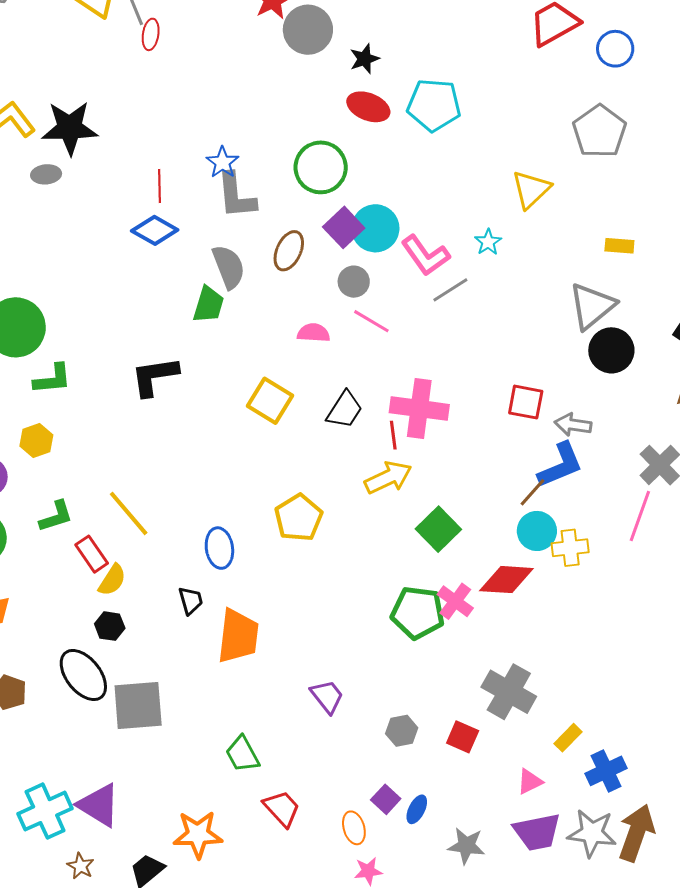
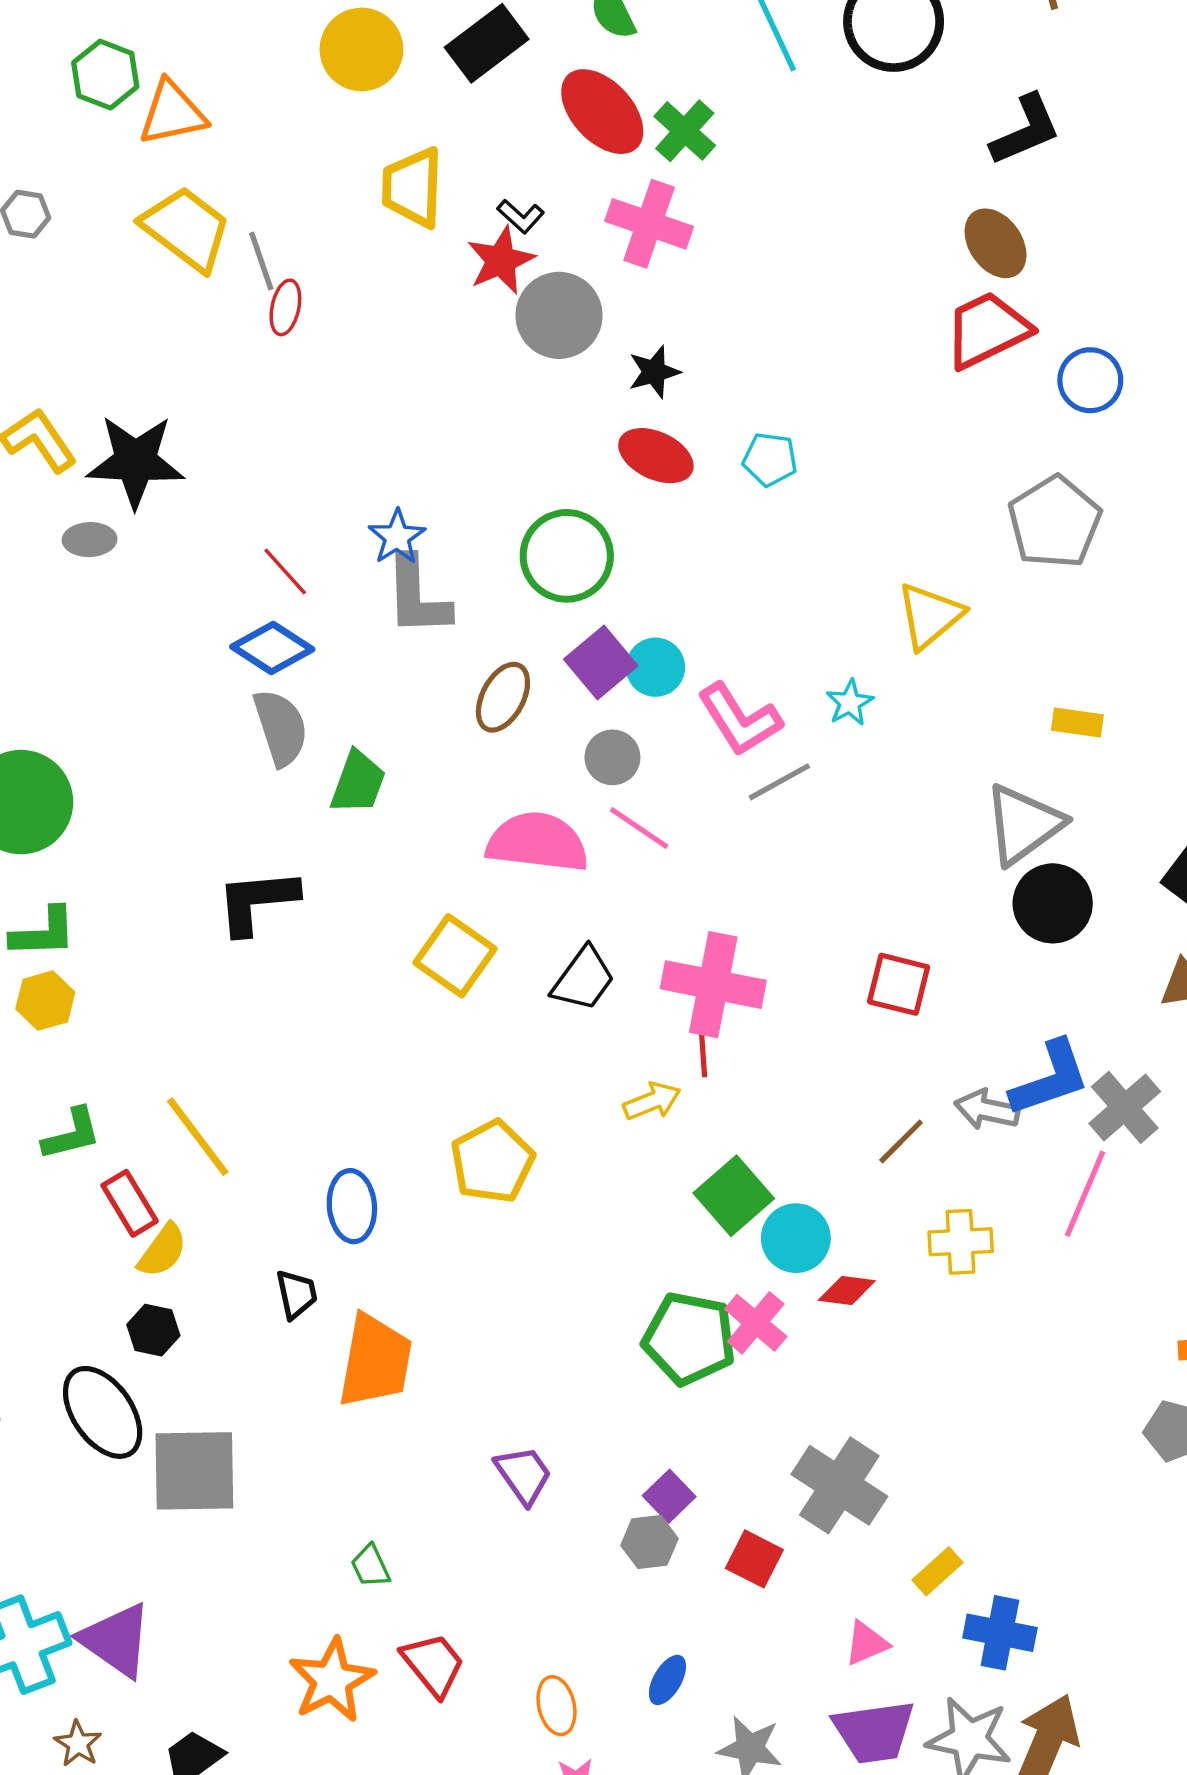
cyan pentagon: (434, 105) -> (770, 459), size x0.6
red line: (159, 186) -> (285, 571), turned -44
cyan circle: (375, 228) -> (655, 667), size x0.7
gray semicircle: (229, 267) -> (281, 728), moved
pink semicircle: (314, 333) -> (537, 842), size x1.8
green L-shape: (53, 379) -> (43, 933), moved
gray arrow: (573, 425) -> (987, 1110), moved
red line: (393, 435) -> (703, 1052), moved
blue L-shape: (560, 465) -> (1050, 1079), moved
yellow arrow: (388, 478) -> (652, 1101), size x0.7
cyan circle: (537, 531) -> (796, 1238), moved
red diamond: (506, 580) -> (847, 1290), size x0.6
green trapezoid: (242, 754) -> (370, 1566), size x0.7
blue cross: (606, 771) -> (1000, 1633), turned 33
purple square: (386, 799) -> (669, 1496), moved
orange star: (198, 834) -> (332, 1680), moved, turned -30

